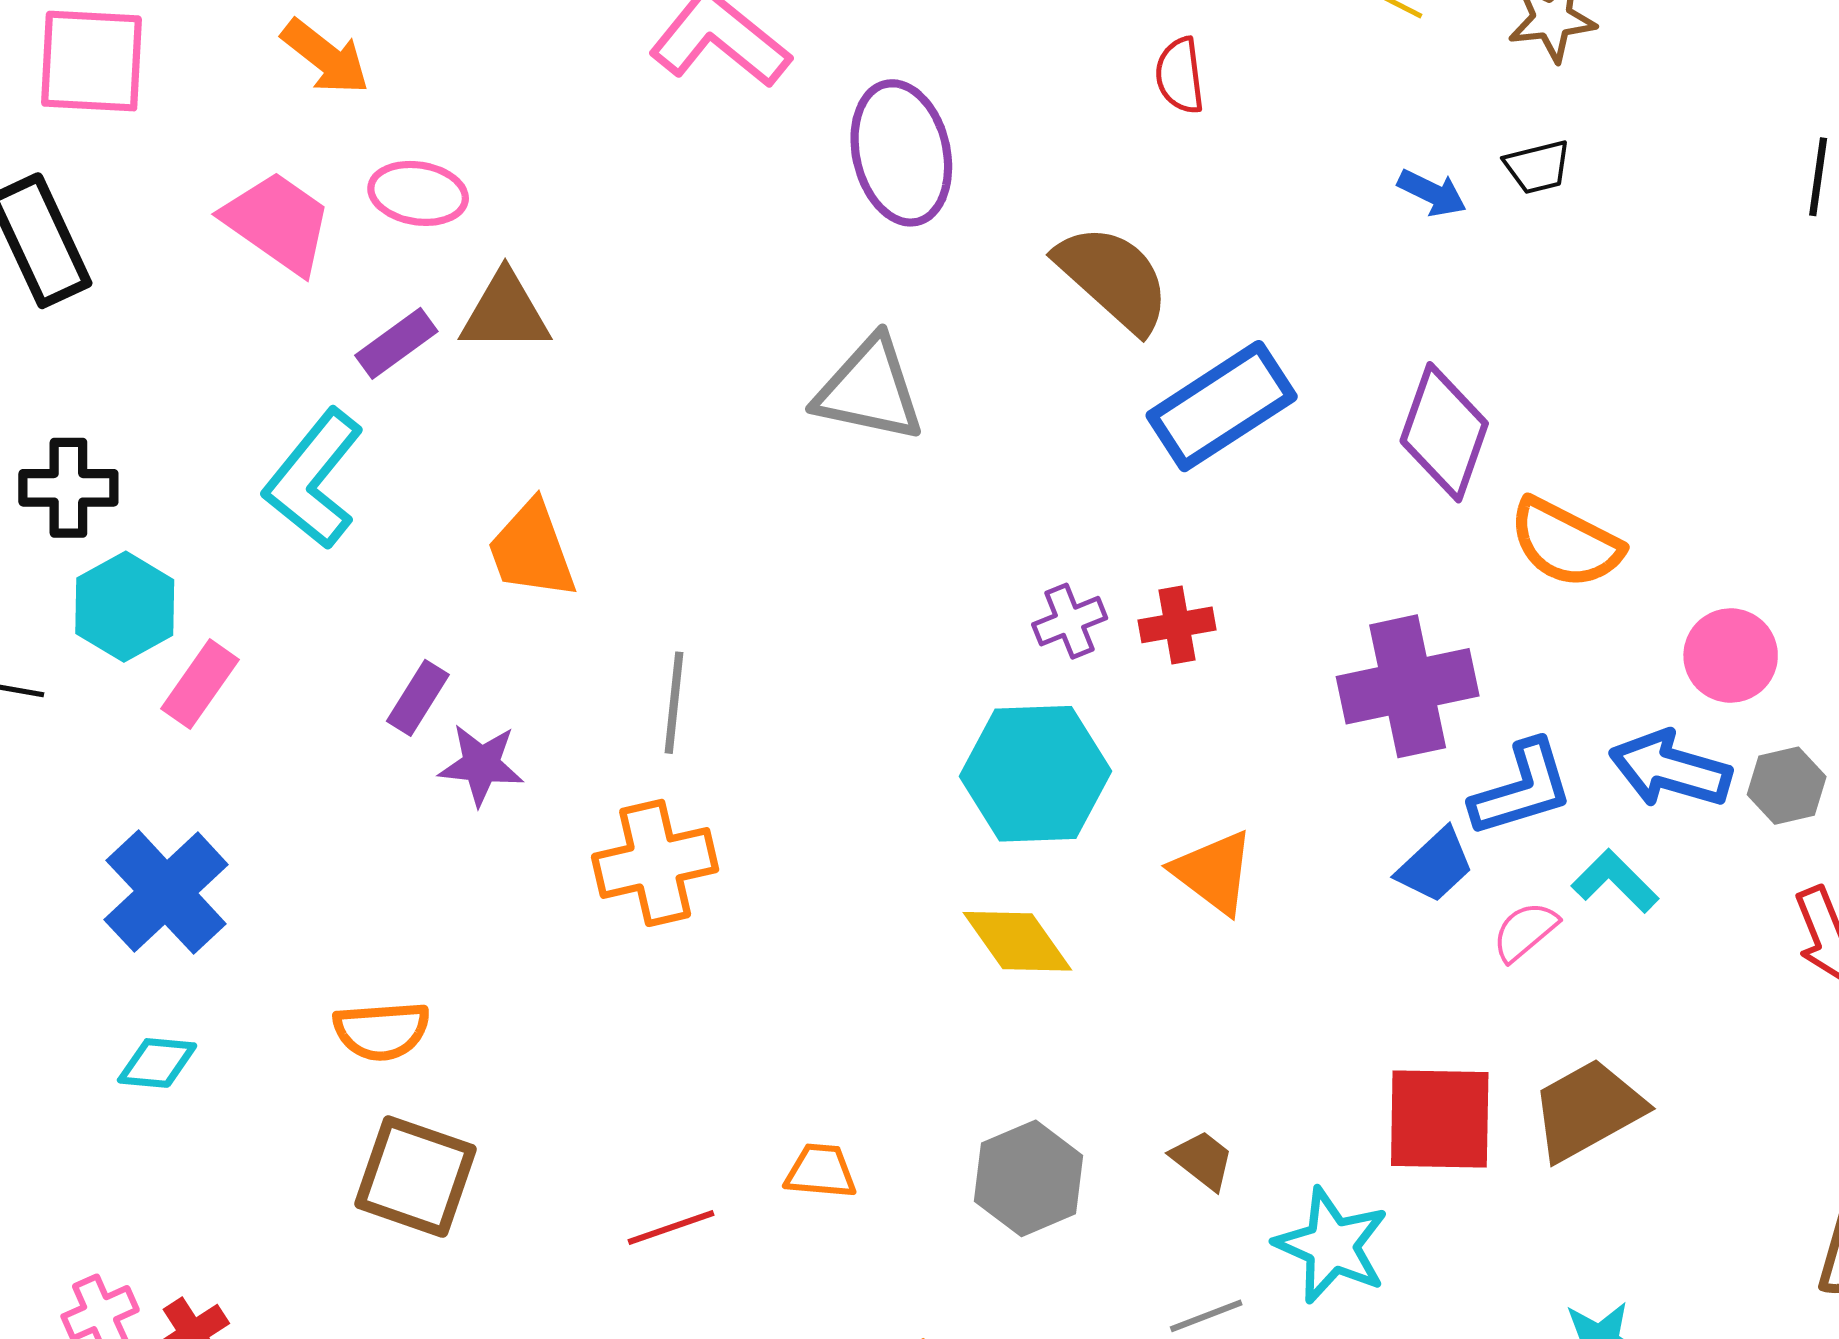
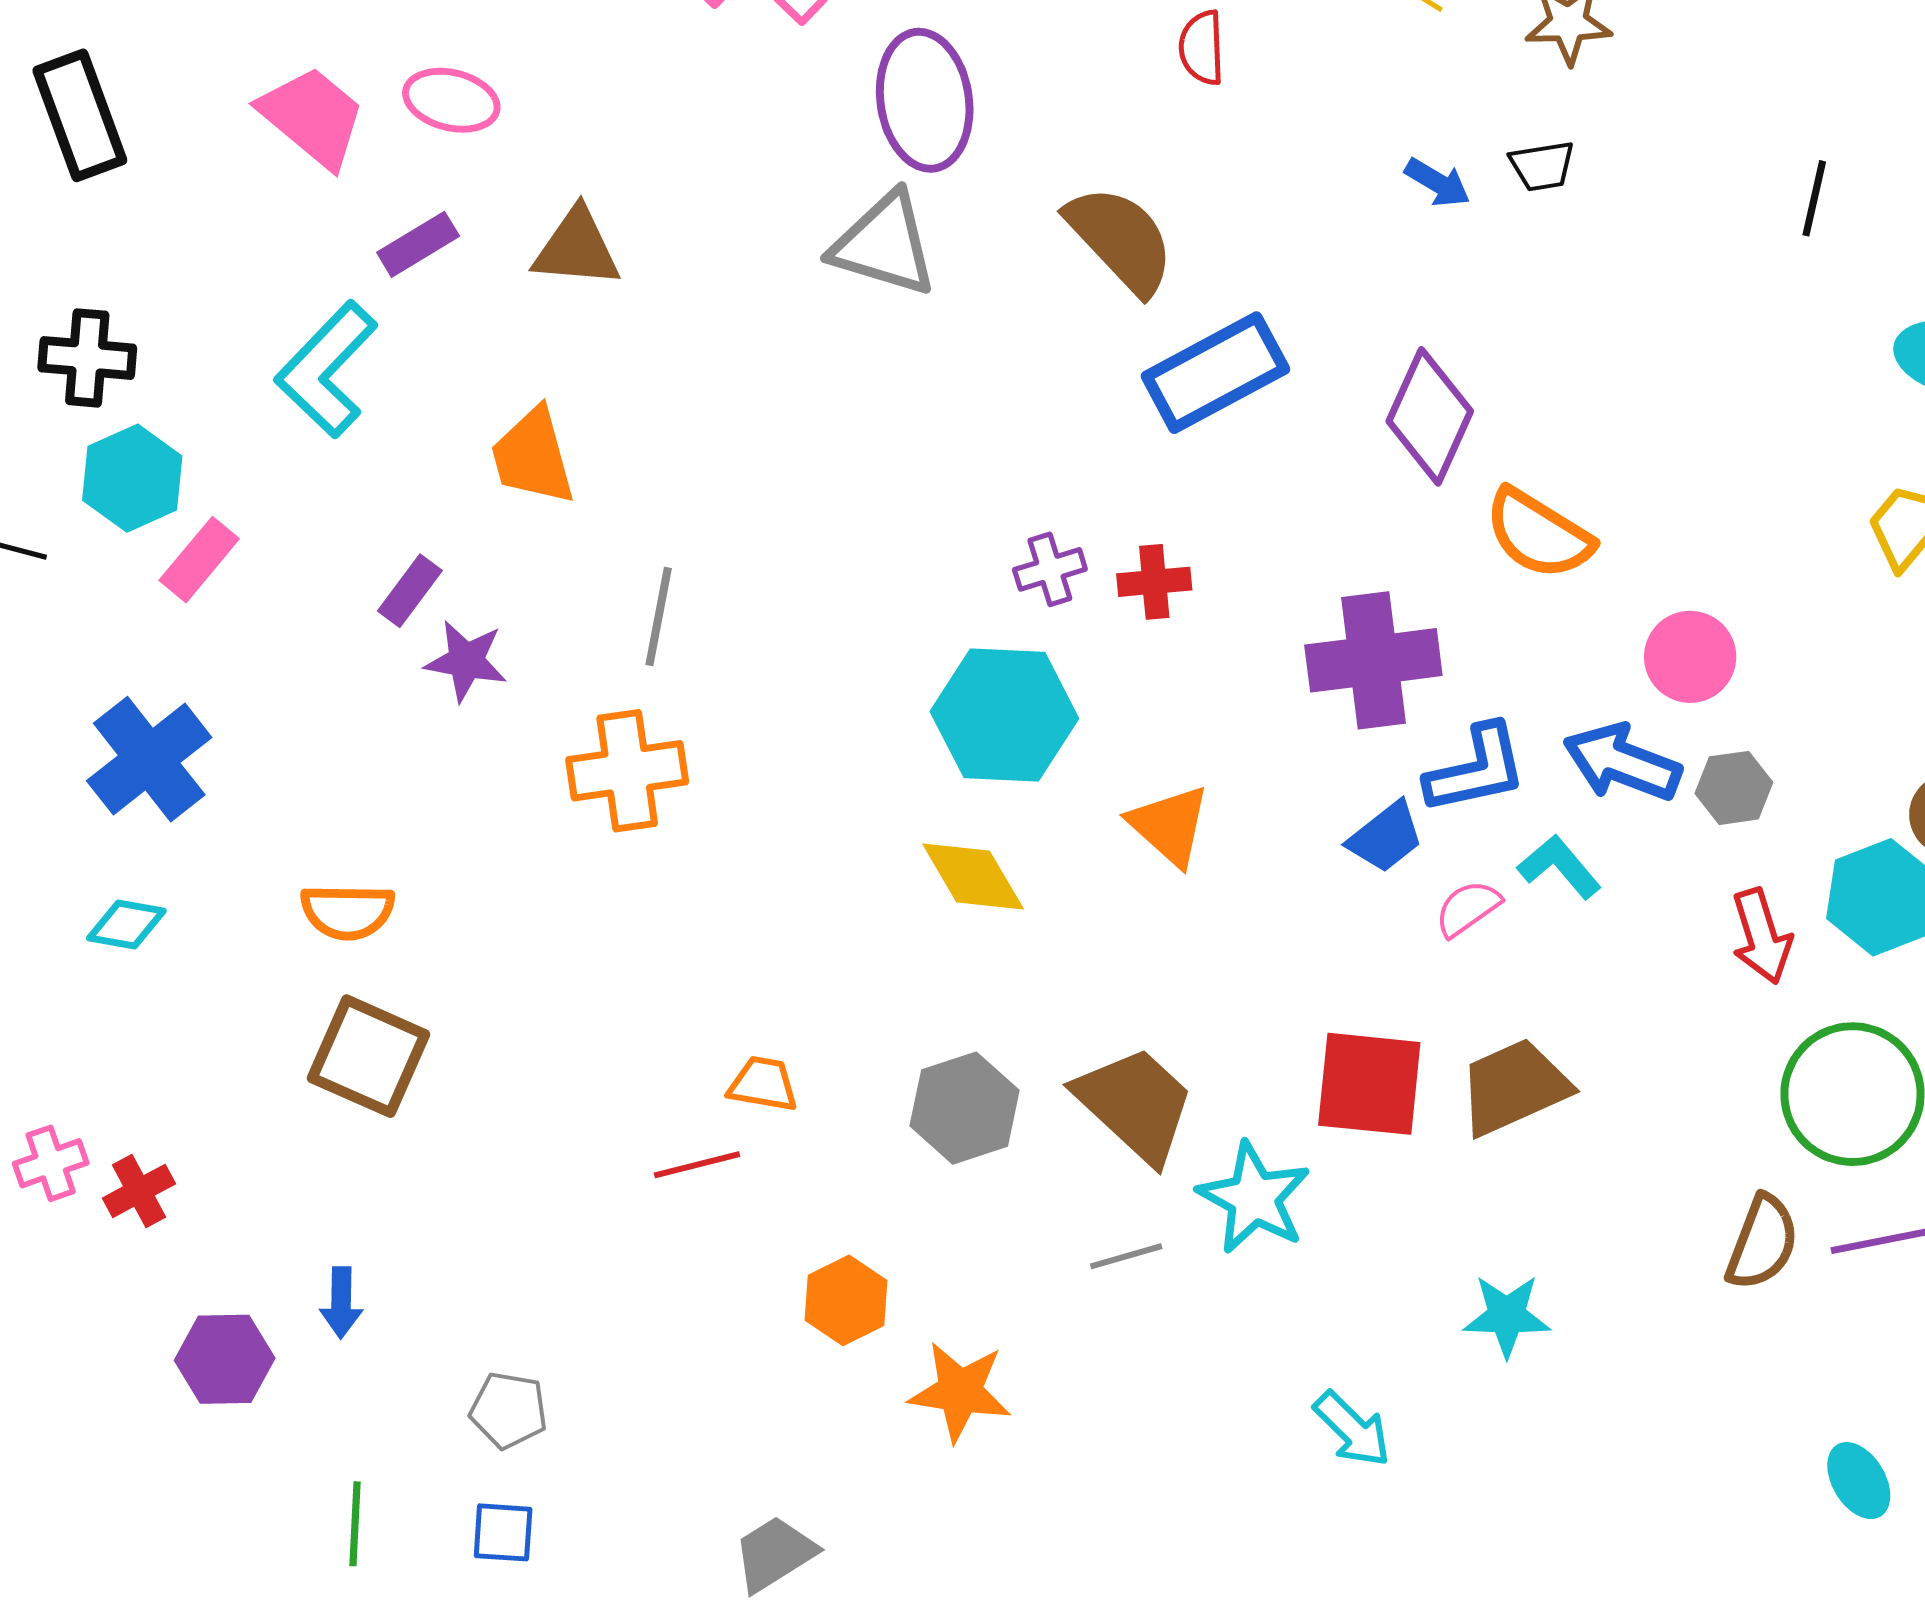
brown triangle: (505, 312) -> (577, 248), moved
gray triangle: (869, 390) -> (884, 244), moved
brown trapezoid: (1202, 1160) -> (1135, 1104), size x2.0
red line: (671, 1227) -> (697, 1165), moved

